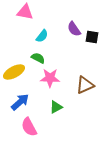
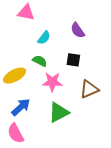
black square: (92, 37) -> (73, 60), moved
green triangle: (56, 107) -> (59, 112), size x1.5
pink semicircle: (29, 127) -> (16, 133), moved

